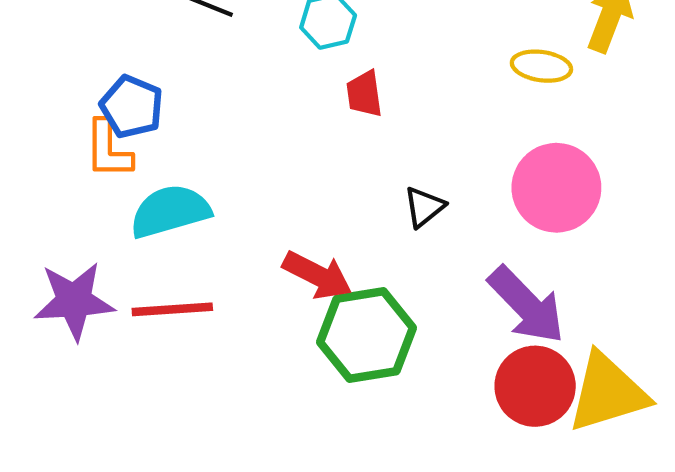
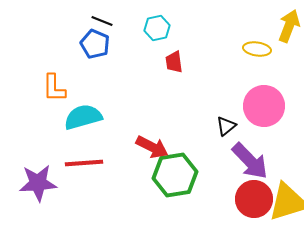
blue pentagon: (132, 107) -> (95, 44), moved
black triangle: (424, 207) -> (226, 126), moved
purple star: (74, 301) -> (38, 183), moved

